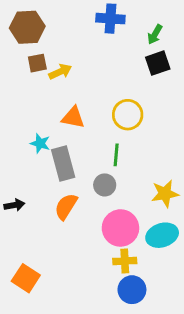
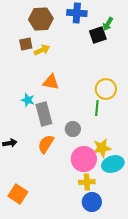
brown hexagon: (27, 27) -> (41, 19), moved
black square: (158, 63) -> (98, 35), moved
yellow circle: (128, 115) -> (106, 89), moved
green line: (116, 155) -> (97, 108), moved
yellow star: (165, 194) -> (102, 148), moved

